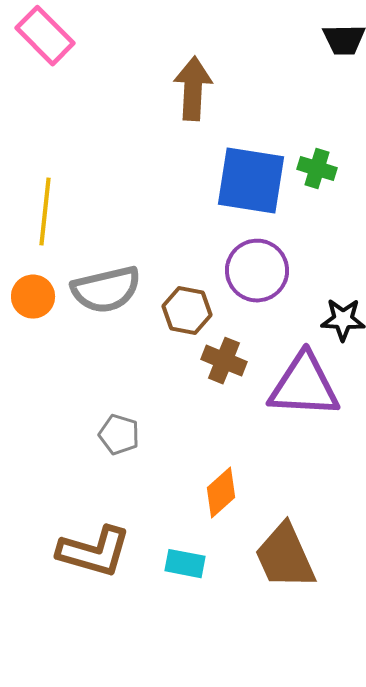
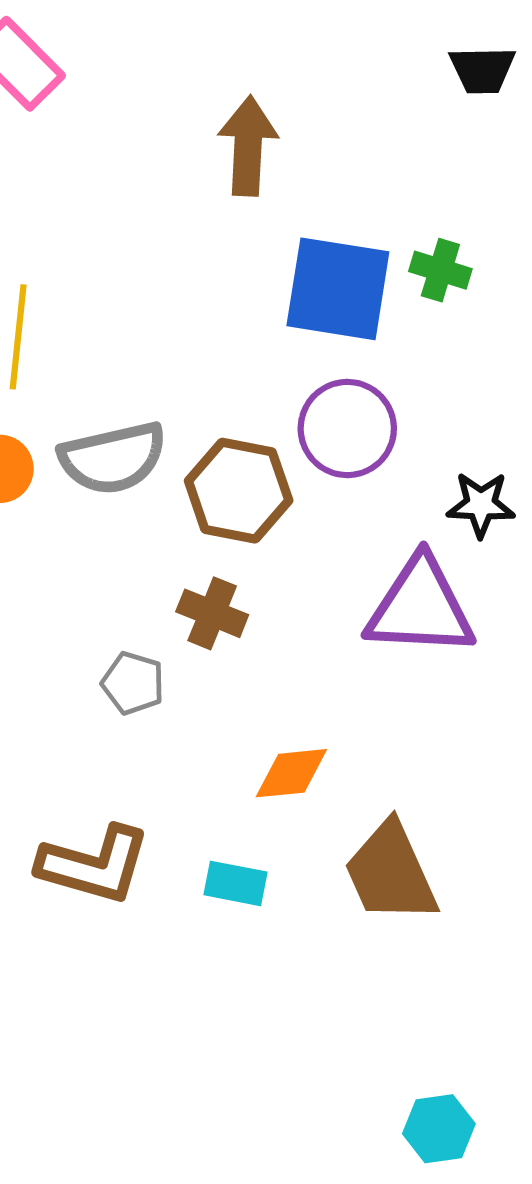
brown hexagon: (187, 311) -> (239, 491), size x1.4
brown cross: (224, 361) -> (212, 613), moved
orange diamond: (221, 493) -> (291, 773), turned 36

